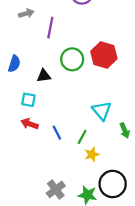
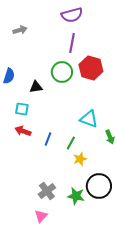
purple line: (50, 28) -> (72, 43), moved
cyan triangle: (102, 111) -> (89, 119), turned -30
blue line: (57, 133) -> (48, 139), turned 48

